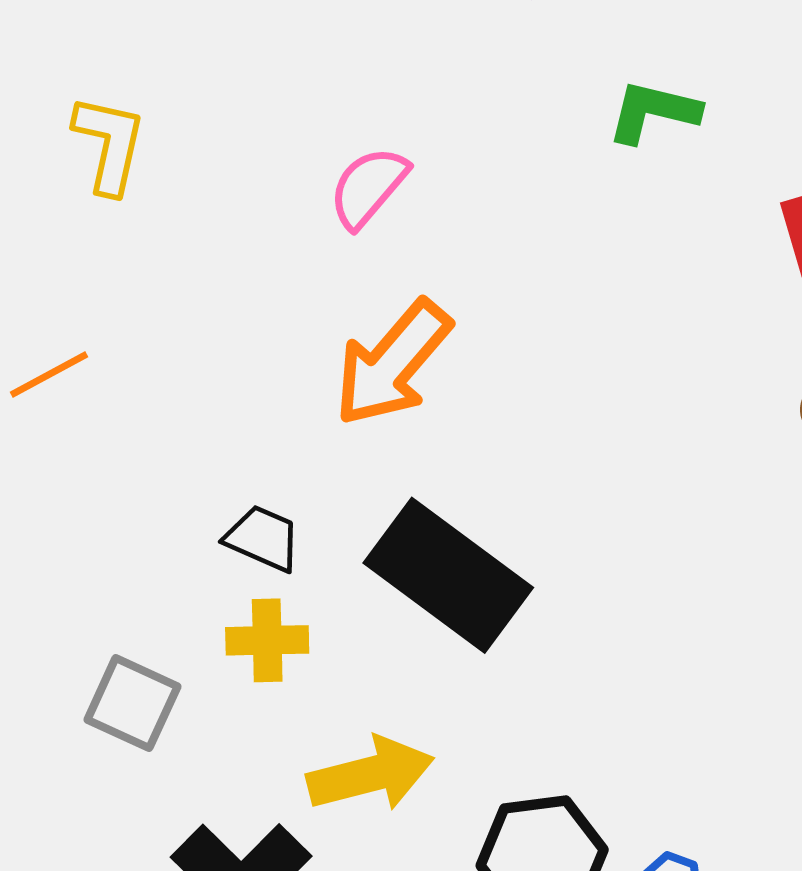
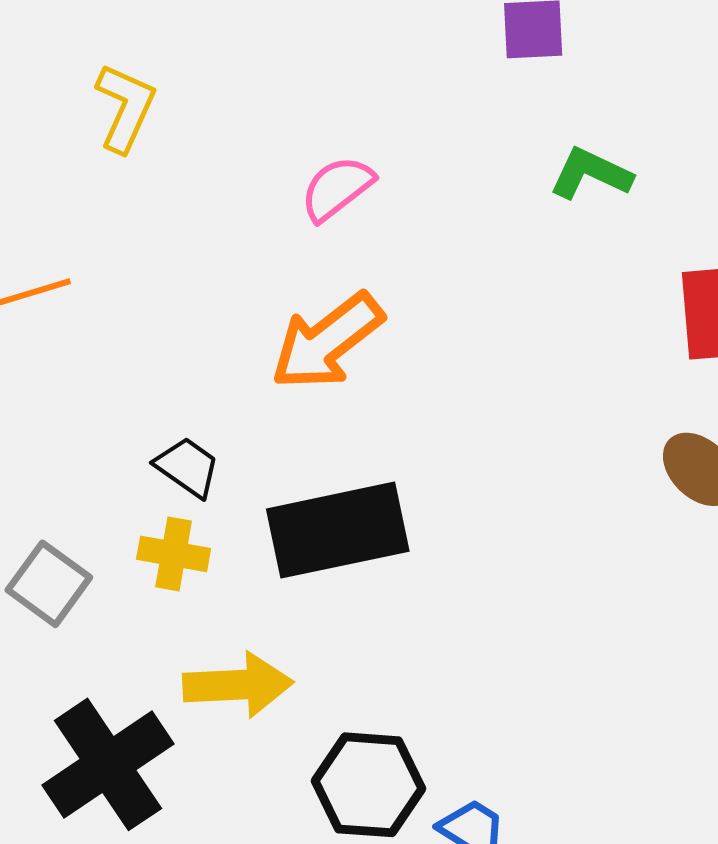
black rectangle: (448, 575) -> (338, 530), turned -60

